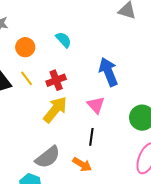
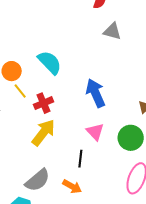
cyan semicircle: (64, 40) -> (50, 62), size x1.5
yellow line: (27, 78) -> (20, 91), moved
pink triangle: (96, 105) -> (95, 132), moved

